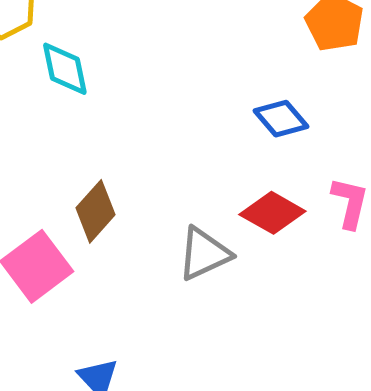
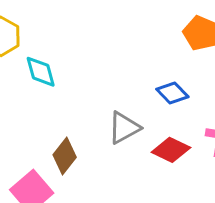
gray triangle: (204, 254) -> (124, 128), moved

